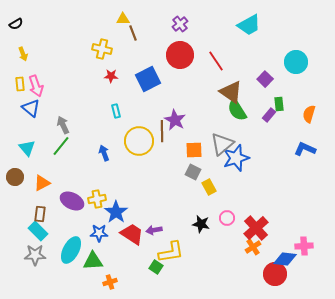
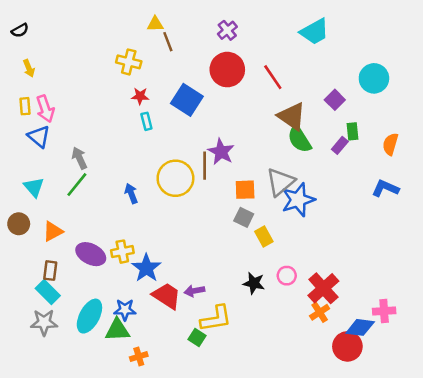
blue square: (148, 79) -> (187, 100), turned -30
cyan rectangle: (116, 111) -> (146, 121), moved
blue star: (99, 233) -> (125, 310), moved

